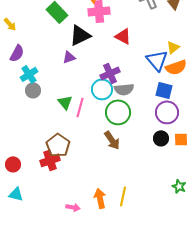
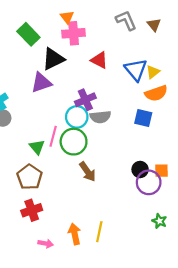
purple triangle: (69, 57) -> (41, 83), size x1.5
blue triangle: (157, 60) -> (136, 70), moved
green triangle: (65, 102) -> (37, 147), moved
green circle: (118, 112) -> (74, 142), moved
purple circle: (167, 112) -> (149, 182), moved
red cross: (50, 160) -> (32, 210), moved

